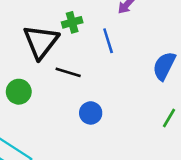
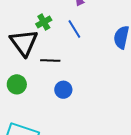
blue circle: (91, 113) -> (63, 90), moved

